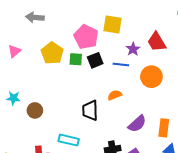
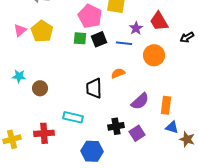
yellow pentagon: (52, 53) -> (42, 31), moved

